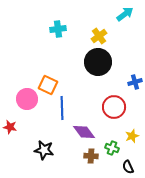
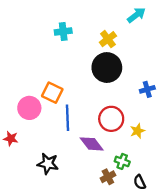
red circle: (114, 107) -> (111, 119), moved
yellow star: (132, 136) -> (137, 131), moved
brown cross: (91, 156) -> (108, 177), moved, turned -32

